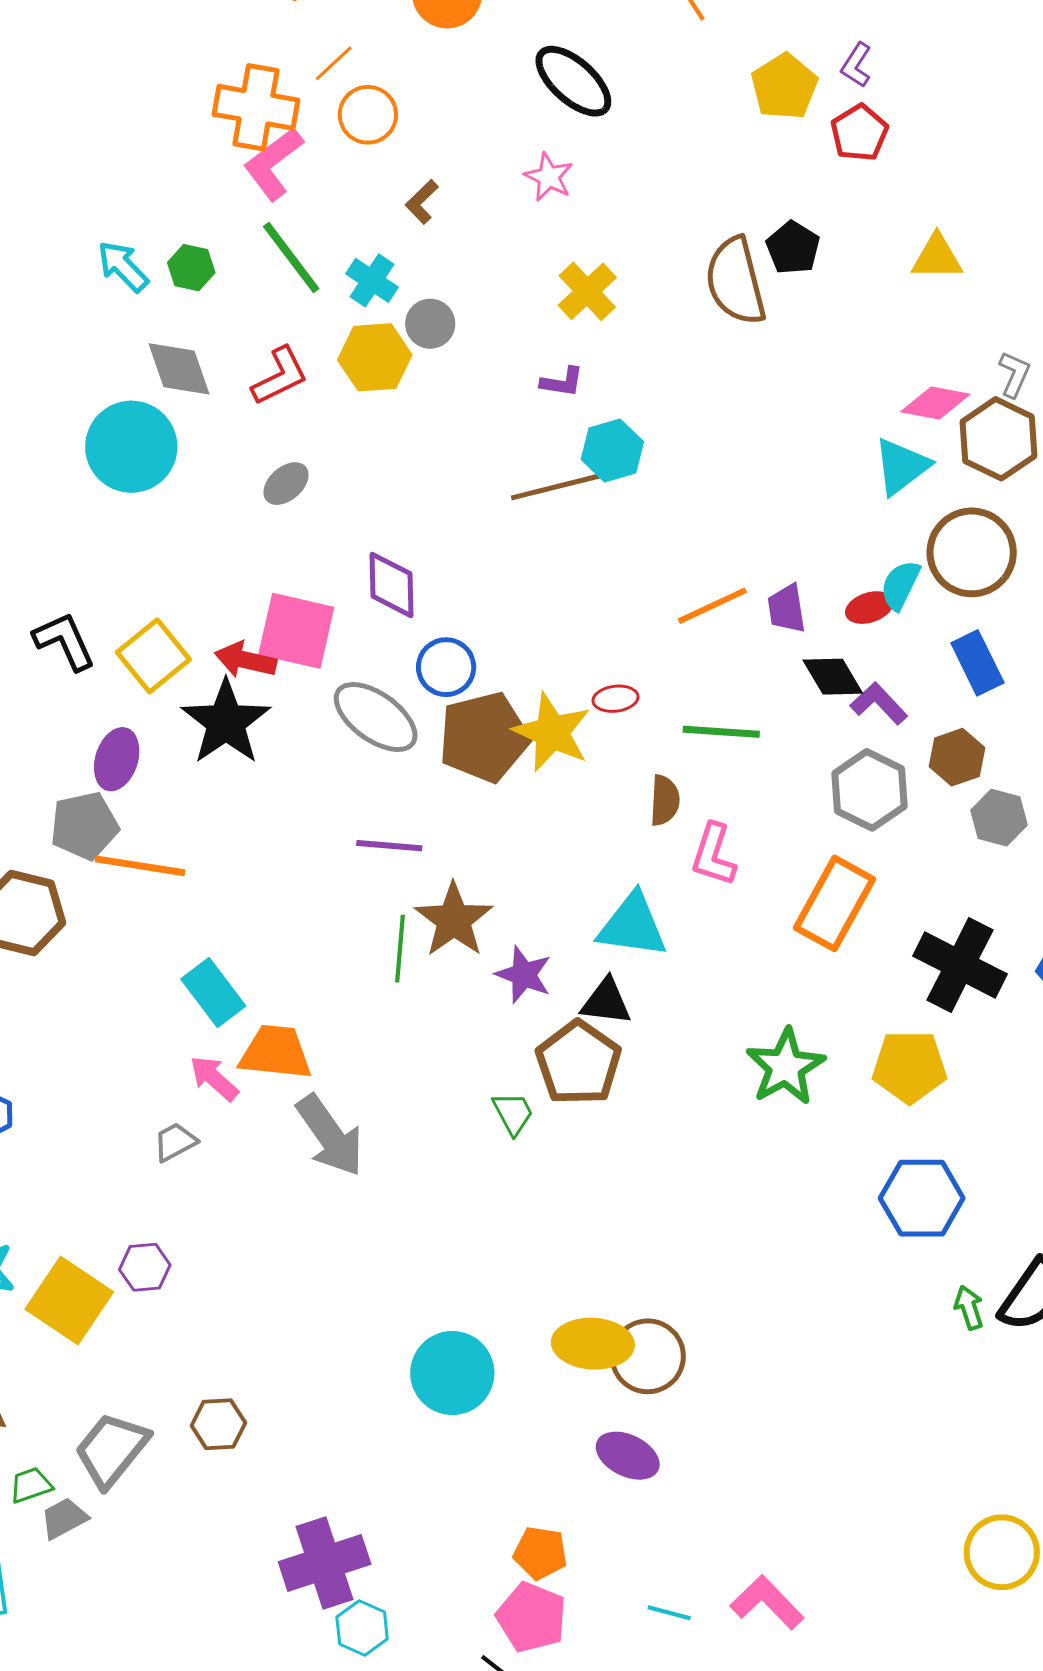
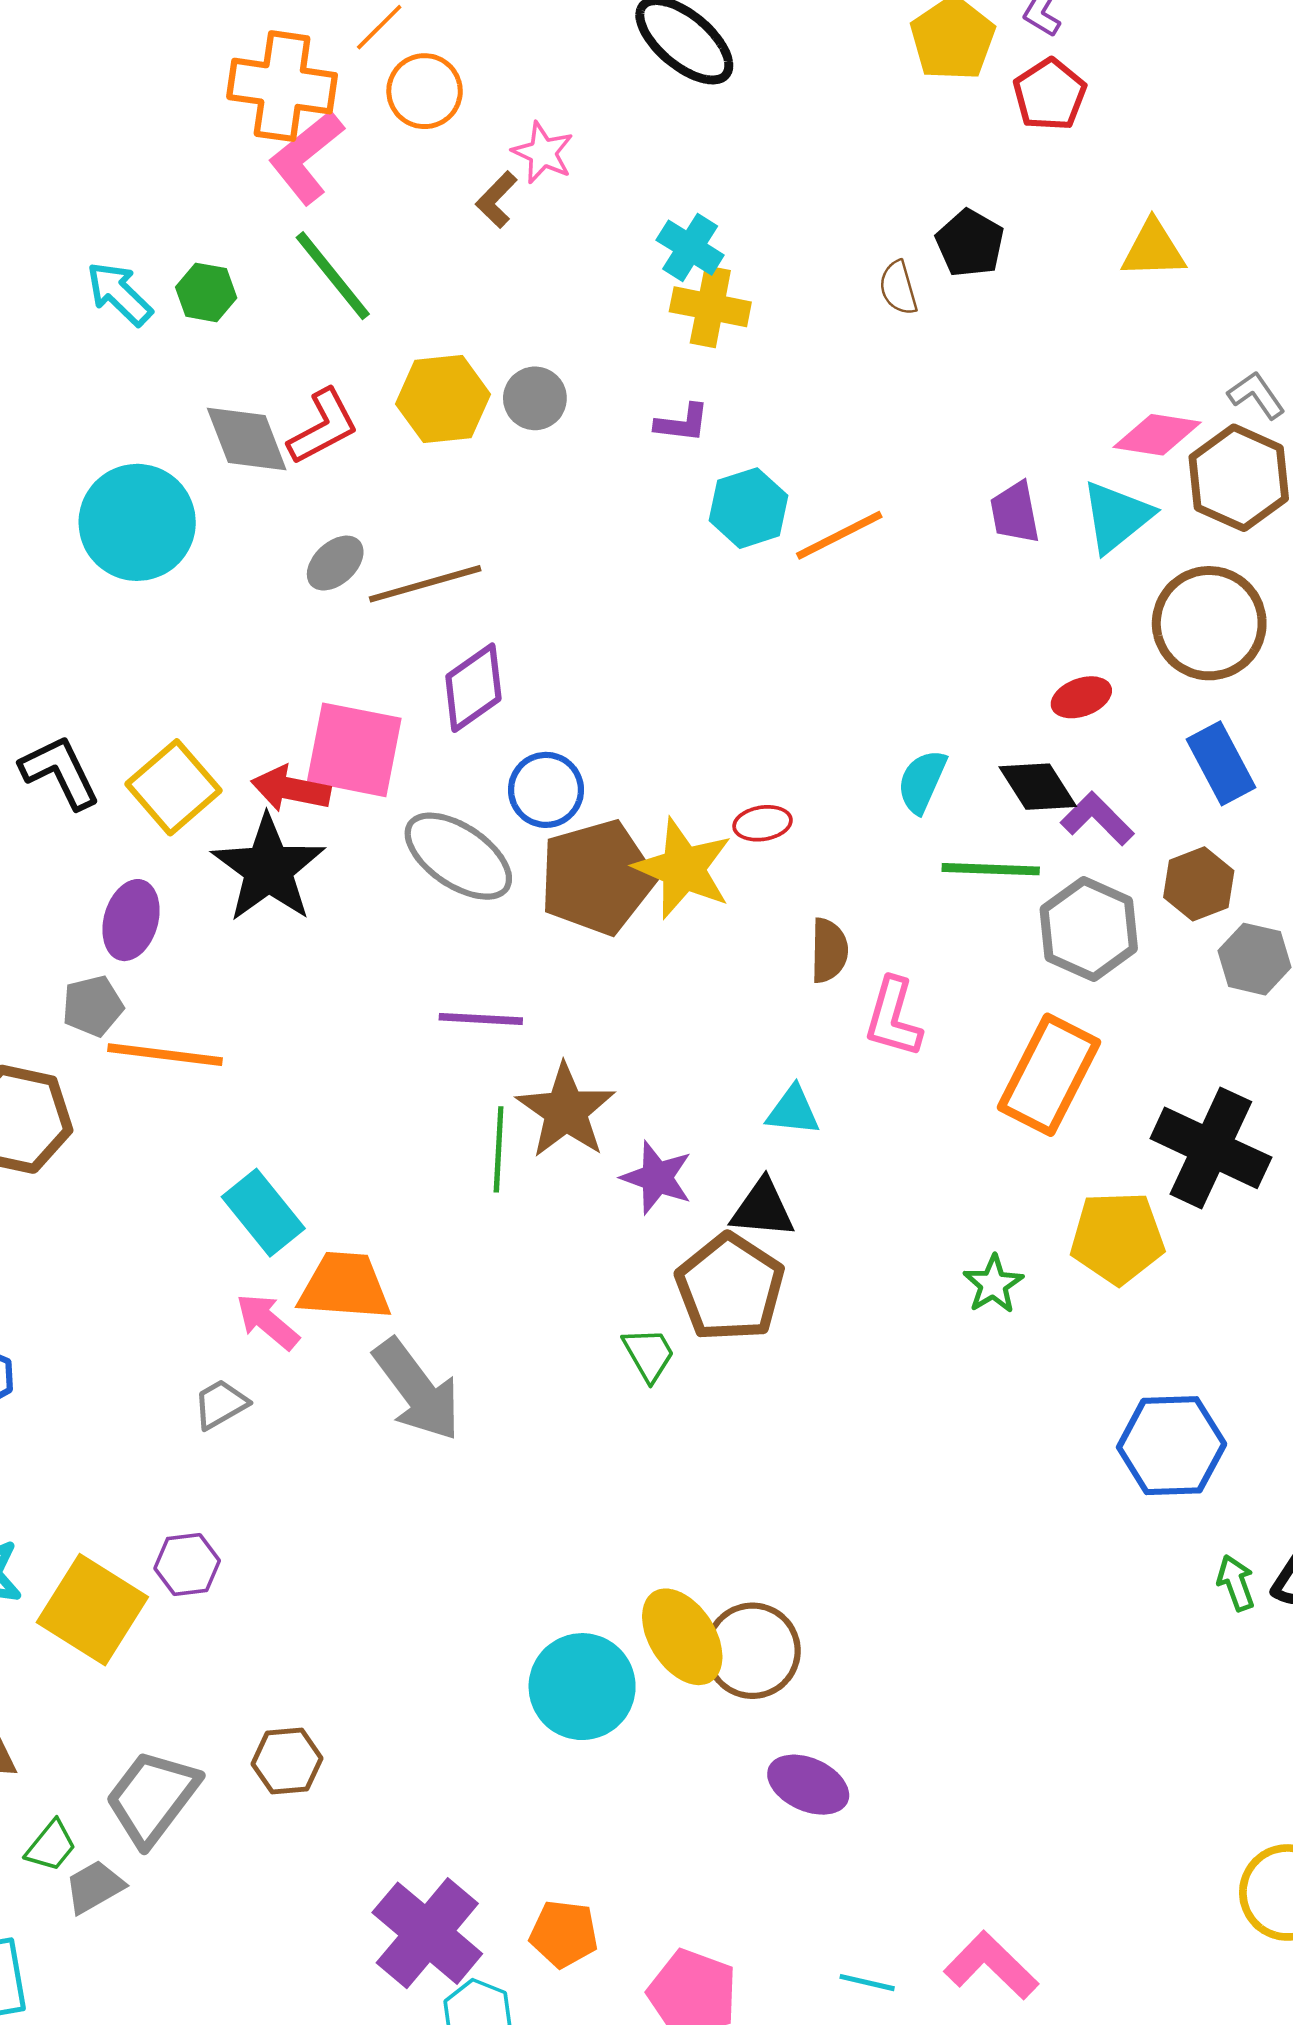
pink star: (549, 177) -> (543, 153), moved
cyan cross: (372, 280) -> (690, 248), moved
brown semicircle: (736, 281) -> (898, 288), size x0.5
yellow cross: (587, 291) -> (710, 307), turned -34
gray circle: (430, 324) -> (535, 398), moved
gray diamond: (179, 369) -> (247, 439), moved
gray L-shape: (1014, 374) -> (1256, 395), turned -57
brown line: (556, 487) -> (425, 584), moved
purple diamond: (392, 585) -> (473, 688), turned 58
cyan semicircle: (900, 585) -> (922, 781), moved
orange line: (712, 606) -> (839, 535), moved
purple trapezoid: (787, 609) -> (1015, 513), moved
green line: (721, 732) -> (991, 869), moved
gray pentagon: (84, 826) -> (93, 1006), size x0.7
cyan triangle: (632, 925) -> (793, 1111), size x0.6
green star: (786, 1067) -> (993, 1284), size x0.6
yellow pentagon: (909, 1067) -> (1117, 1238), moved
yellow ellipse: (593, 1344) -> (682, 1637), moved, turned 56
brown circle: (648, 1356) -> (752, 1651), moved
green trapezoid: (31, 1485) -> (51, 1846), turned 150
orange pentagon: (540, 1553) -> (564, 1934), moved
purple cross: (325, 1563) -> (427, 1933), turned -30

